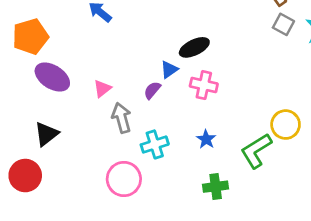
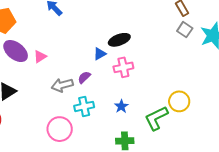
pink cross: (204, 85) -> (123, 67), turned -30
pink triangle: (102, 88) -> (40, 57), moved
purple semicircle: (152, 90) -> (84, 77), moved
gray arrow: (122, 118) -> (62, 85), turned -95

